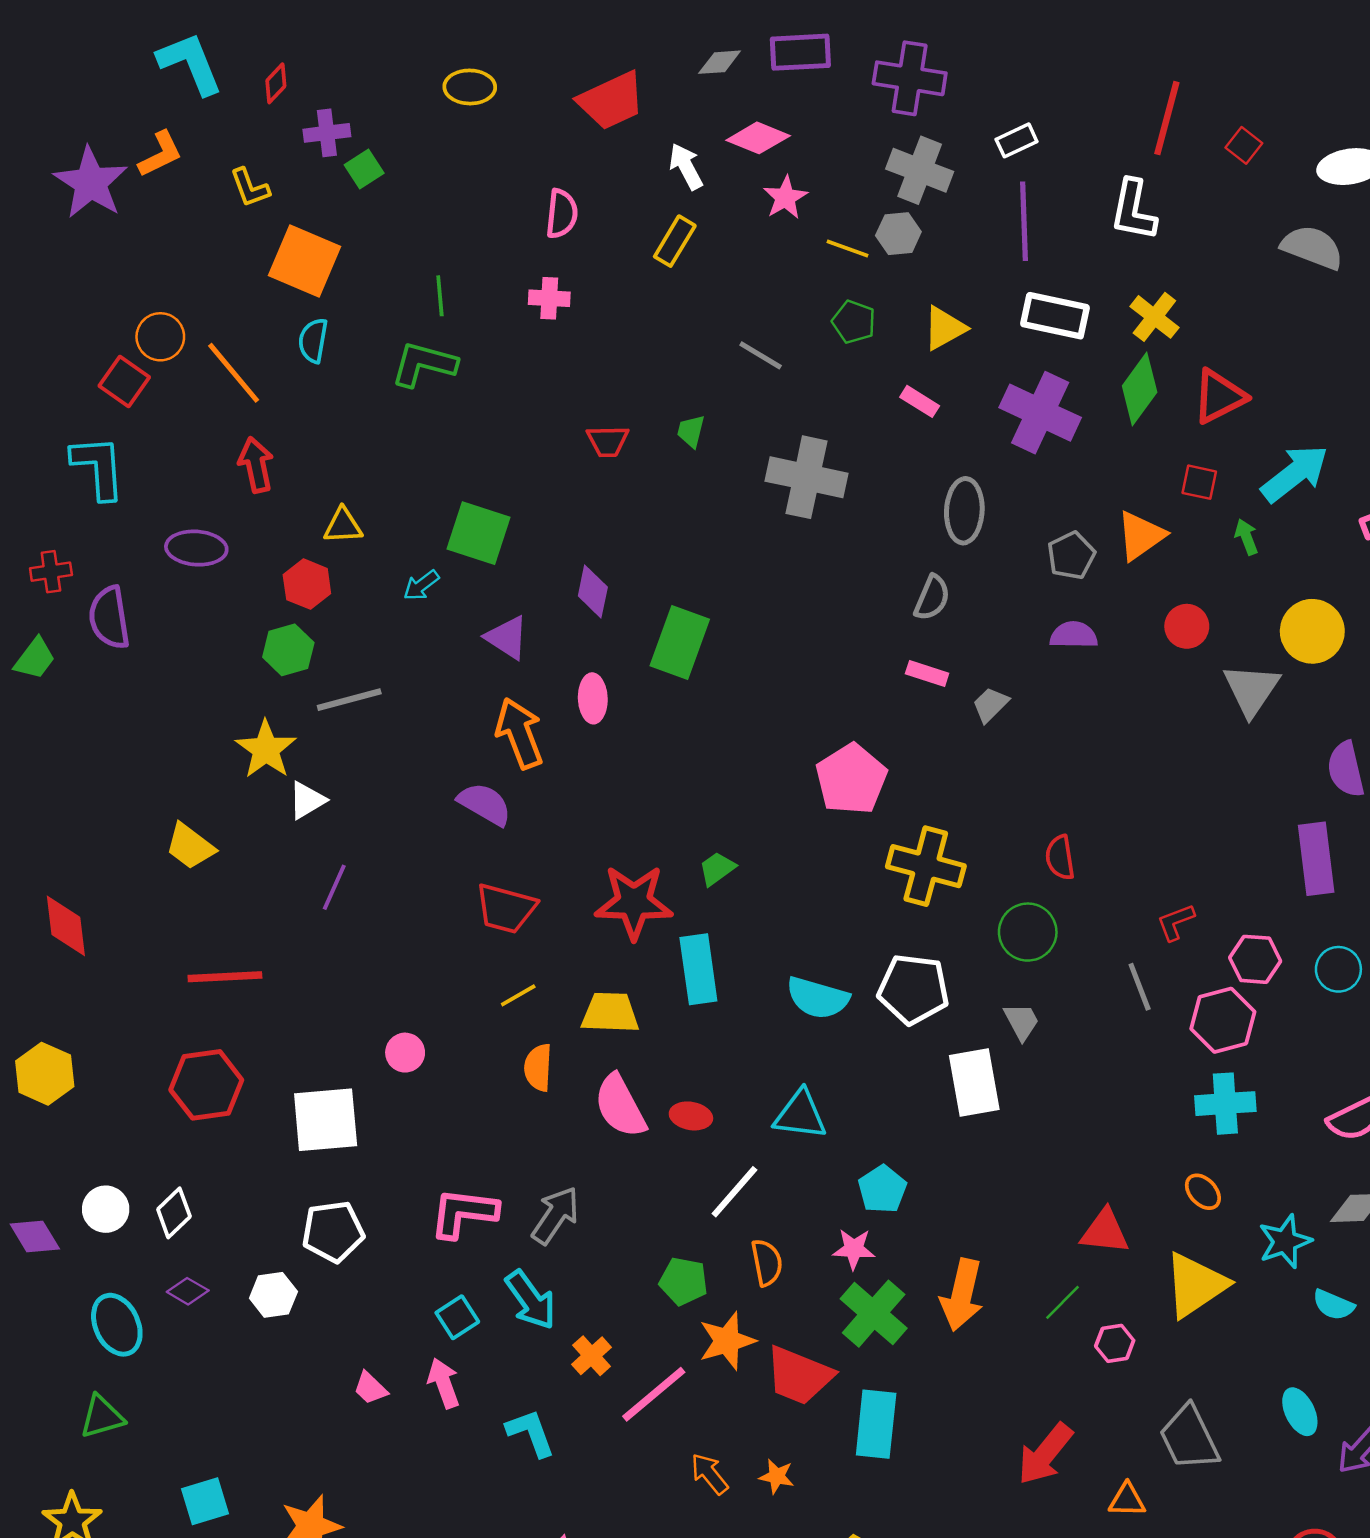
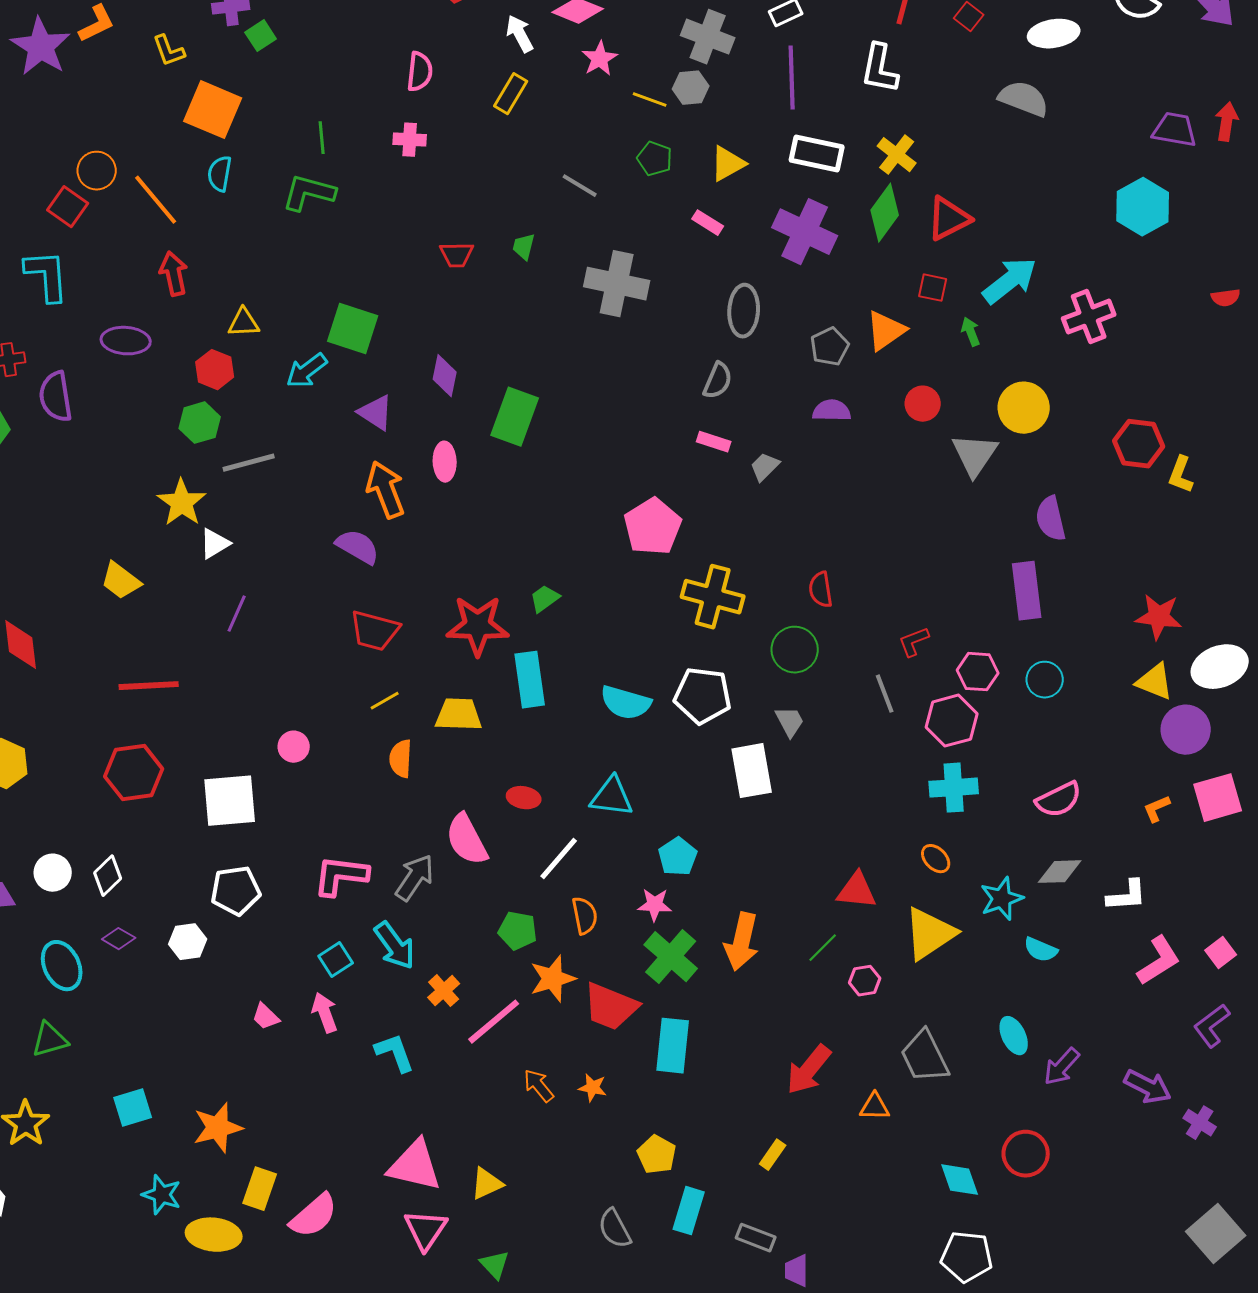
cyan arrow: (421, 585) -> (307, 371), size x1.4
pink semicircle: (620, 1106) -> (467, 840), moved

